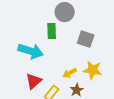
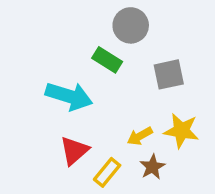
green rectangle: (52, 31) -> (107, 60), turned -56
gray square: (86, 39) -> (169, 74), turned -30

